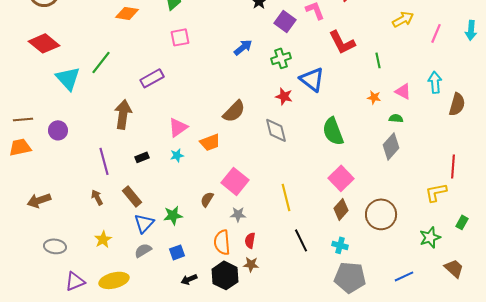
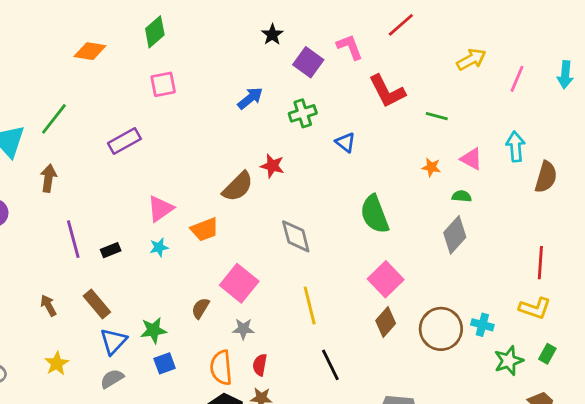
green line: (378, 60) -> (437, 116), turned -63
blue triangle: (312, 79) -> (346, 142), size x0.6
red star: (284, 96) -> (272, 166), moved
brown arrow: (123, 114) -> (48, 178), moved, size x0.7
gray diamond: (276, 130) -> (296, 236), moved
purple line: (104, 161) -> (73, 239), moved
yellow L-shape: (436, 192) -> (535, 308), moved, turned -150
green rectangle: (462, 222) -> (547, 354), moved
cyan cross: (340, 245) -> (482, 325), moved
blue square: (177, 252) -> (165, 363), moved

